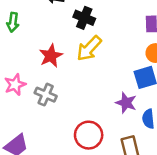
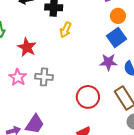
yellow arrow: (89, 48) -> (66, 30), size x0.7
red star: (51, 56) -> (27, 47), moved

